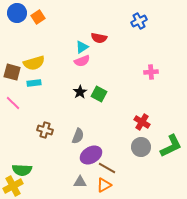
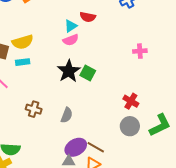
black star: (80, 92) -> (69, 71), size x1.6
purple ellipse: (91, 155) -> (76, 147), moved

